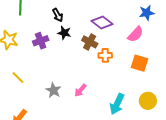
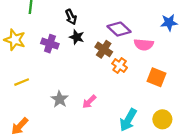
pink semicircle: (135, 34) -> (144, 45), moved, turned 48
purple cross: (41, 41) -> (50, 44), turned 35
orange cross: (105, 55) -> (120, 66), turned 32
yellow line: (18, 78) -> (22, 82), turned -72

